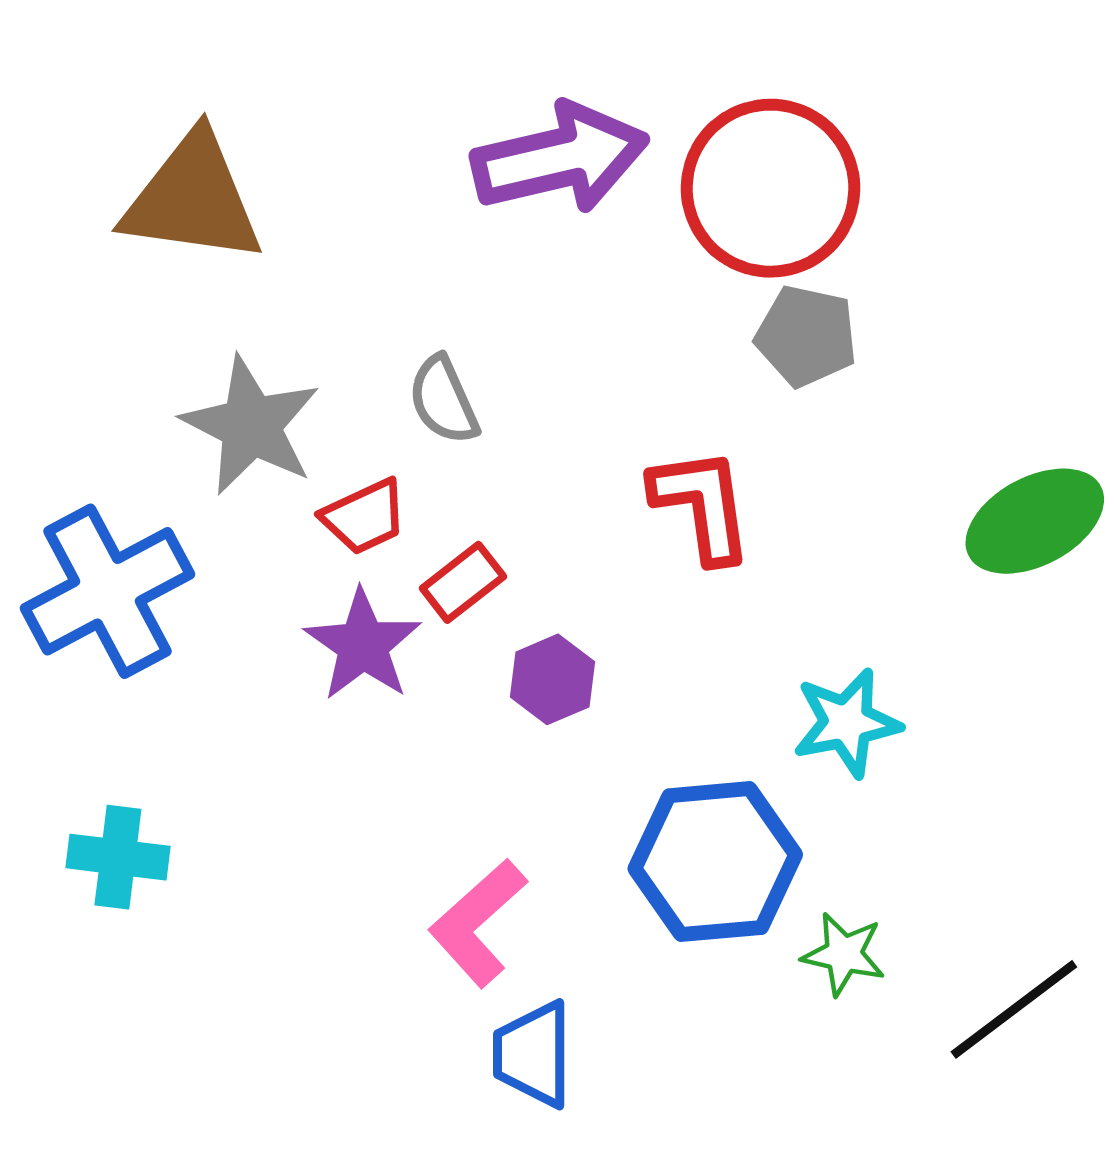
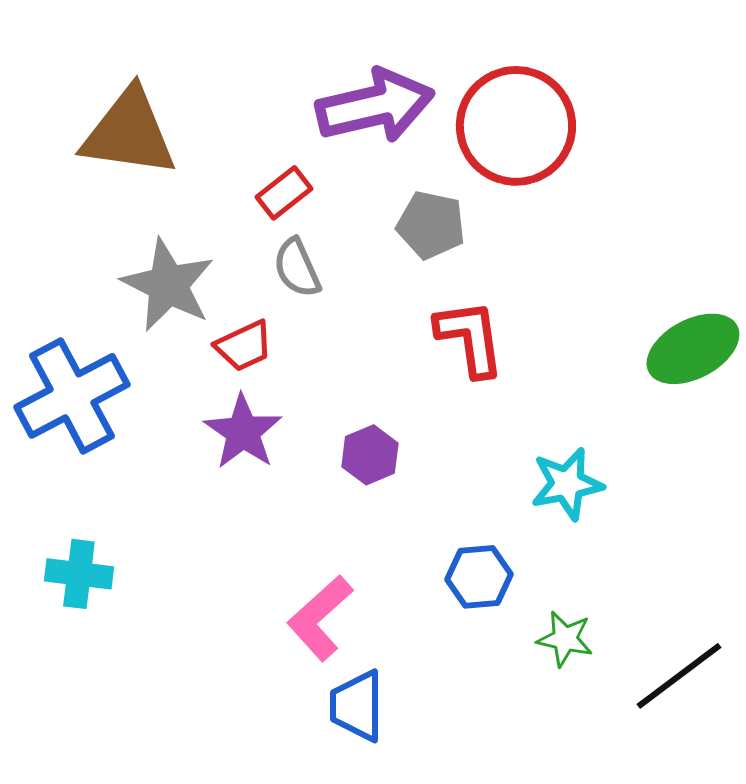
gray pentagon: (806, 336) -> (431, 225), moved
red rectangle: (463, 582) -> (284, 193), moved
blue hexagon: (715, 862) -> (479, 577), size x0.6

